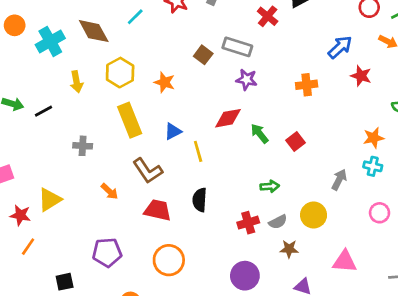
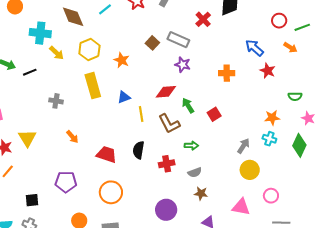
cyan cross: (50, 41) -> (40, 33), moved, turned 30
blue arrow: (340, 47) -> (254, 48), turned -102
yellow arrow: (77, 82) -> (56, 53), turned -42
brown L-shape: (148, 171) -> (169, 124), moved
yellow triangle: (50, 200) -> (27, 138), turned -36
pink circle: (380, 213) -> (271, 196), moved
yellow circle: (314, 215) -> (250, 170), moved
red cross: (248, 223) -> (167, 164), moved

